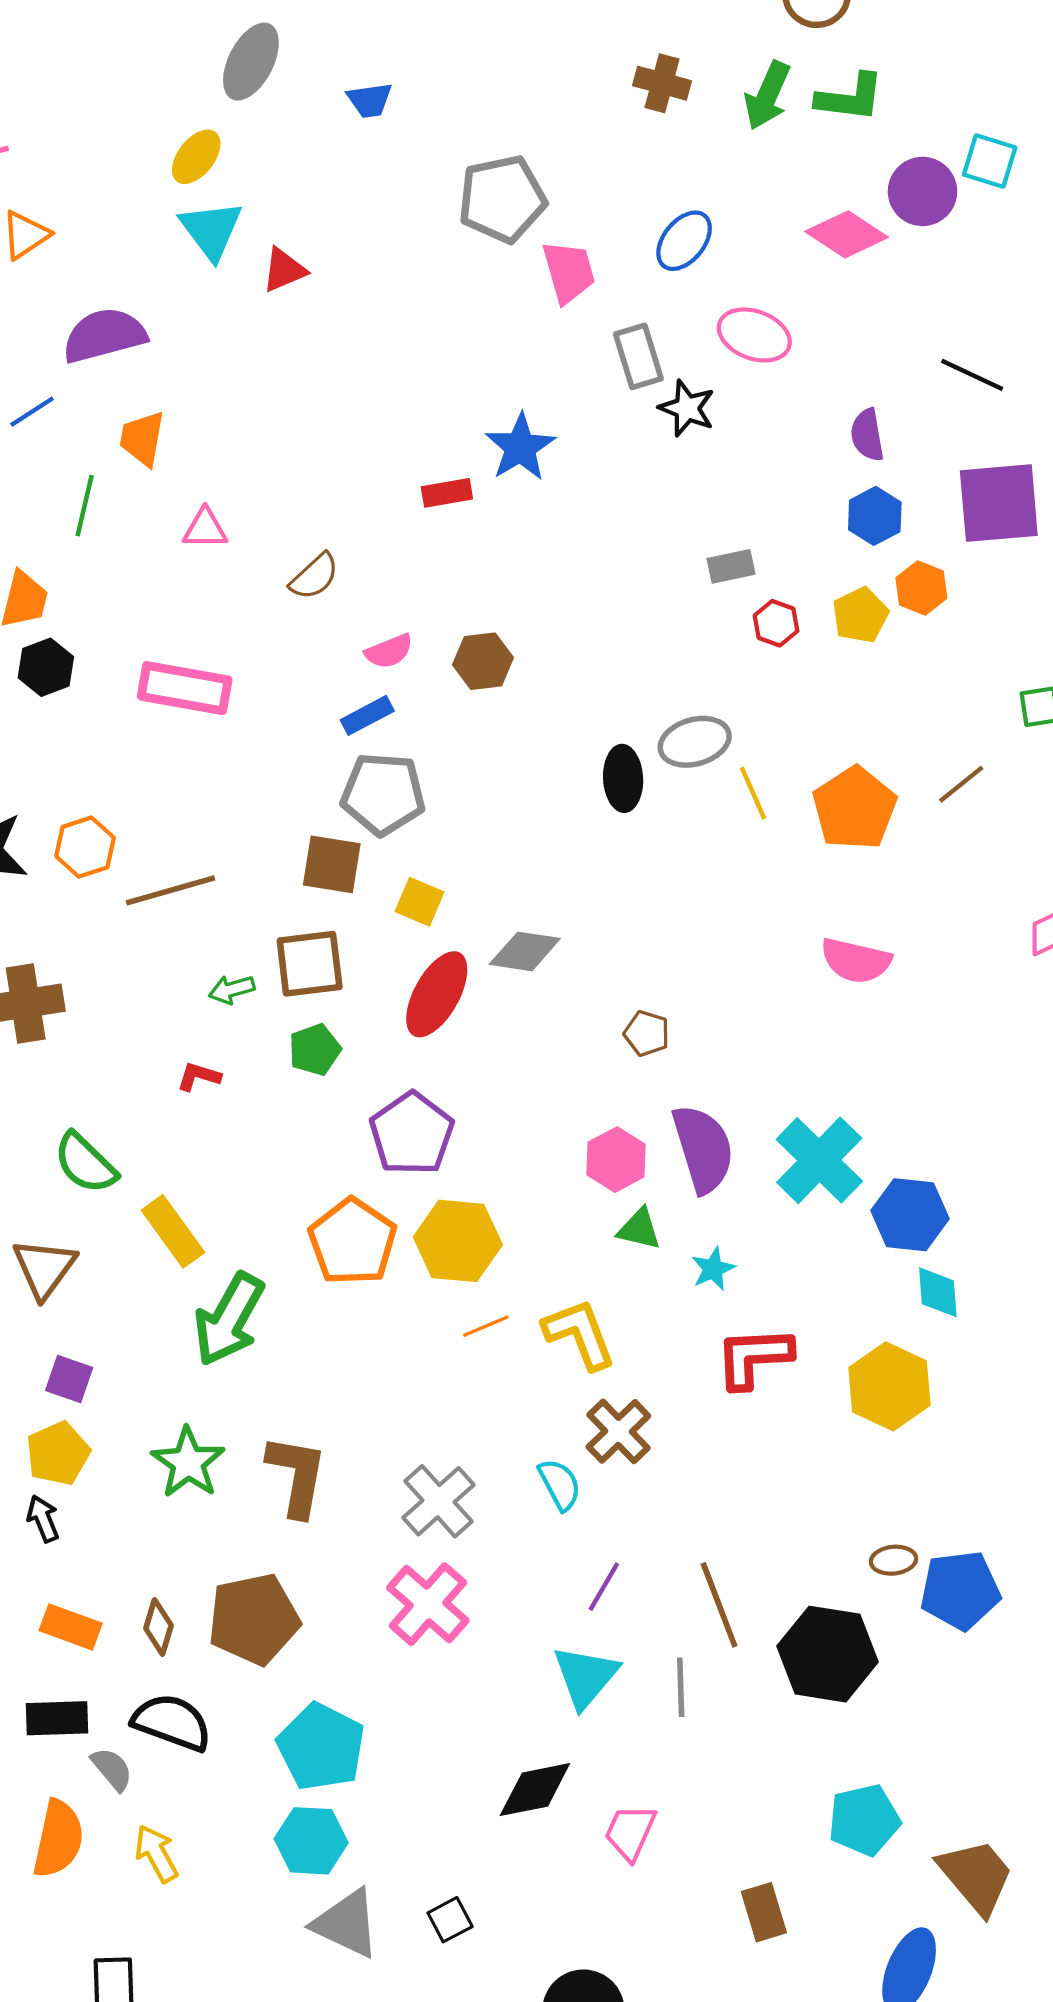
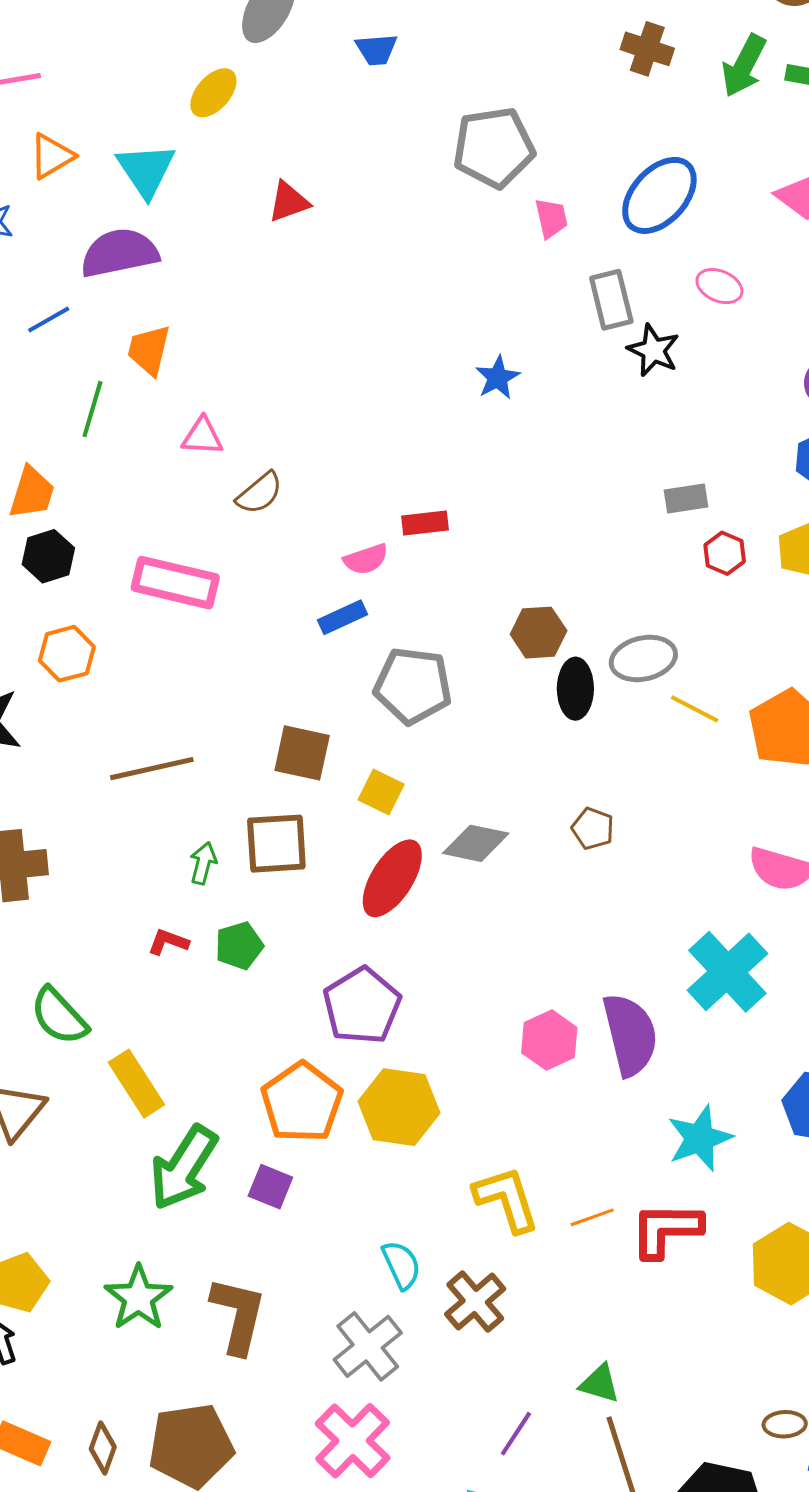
cyan triangle: (211, 230) -> (146, 170), moved
blue ellipse: (684, 241) -> (659, 195), size x1.4
pink trapezoid: (569, 272) -> (551, 218), size x0.7
pink ellipse: (754, 335) -> (719, 286), size x0.7
blue star: (520, 447) -> (498, 378), size x0.7
red rectangle: (447, 493) -> (425, 523), moved
brown semicircle: (314, 576) -> (259, 493), moved
brown hexagon: (483, 661) -> (539, 633), moved
yellow line: (753, 793) -> (695, 709), turned -42
gray pentagon: (383, 794) -> (413, 686), moved
orange hexagon: (85, 847) -> (67, 654), moved
green arrow: (232, 989) -> (203, 863), turned 117
brown pentagon: (647, 1033) -> (593, 829), moved
green pentagon: (315, 1050) -> (239, 946), moved
cyan cross: (819, 1160) -> (727, 972), moved
green triangle: (639, 1229) -> (600, 1384), moved
cyan star: (713, 1269) -> (700, 1138), moved, size x1.6
orange line: (486, 1326) -> (592, 1217), moved
purple square: (69, 1379) -> (270, 1187), moved
brown cross: (618, 1431) -> (475, 1302), moved
cyan semicircle: (560, 1484) -> (401, 1265), moved

